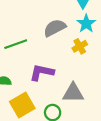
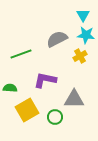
cyan star: (86, 24) -> (86, 35), turned -30

